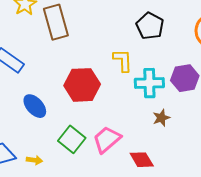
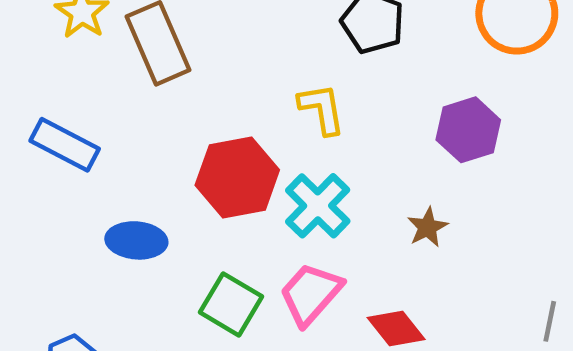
cyan cross: (149, 83) -> (318, 206), moved, turned -36
blue ellipse: (35, 106) -> (136, 240), turned -35

